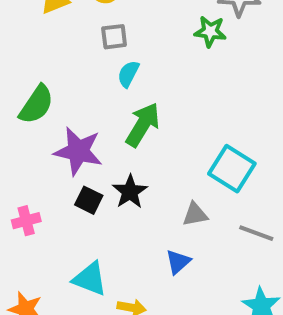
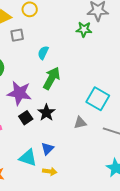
gray square: (114, 37) -> (17, 35), moved
black square: (89, 200) -> (26, 118), turned 32
blue triangle: (178, 262) -> (47, 149), moved

